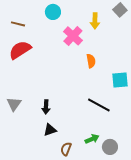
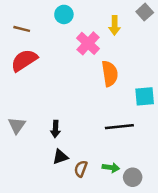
orange semicircle: (91, 61) -> (110, 74), size x1.5
black line: (99, 105) -> (119, 127), turned -35
green arrow: (92, 139) -> (111, 168), turned 32
brown semicircle: (66, 149) -> (81, 169), moved

